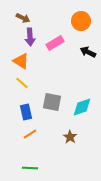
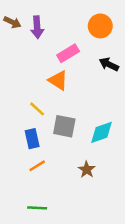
brown arrow: (23, 18) -> (12, 22), moved
purple arrow: (30, 37) -> (37, 27), moved
orange triangle: (21, 61) -> (58, 80), moved
yellow line: (22, 83) -> (37, 109), moved

